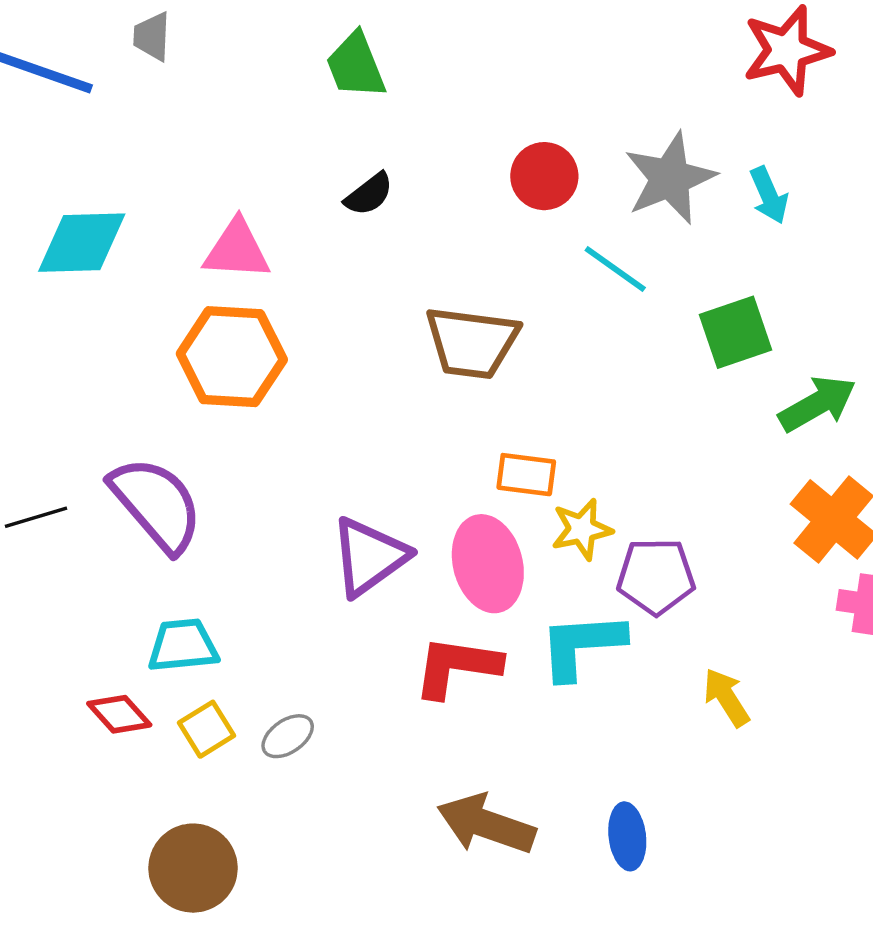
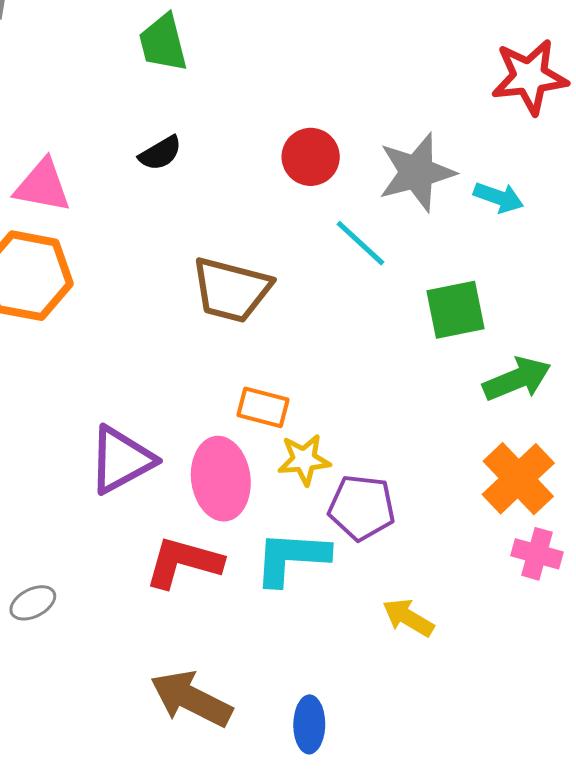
cyan arrow: (769, 195) -> (499, 197), turned -54
yellow arrow: (726, 697) -> (408, 618), turned -34

